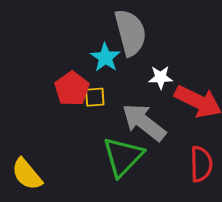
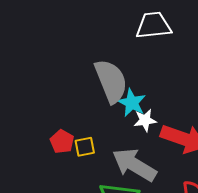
cyan star: (105, 57) -> (132, 103), moved
red pentagon: (72, 89) -> (62, 141), size x0.7

